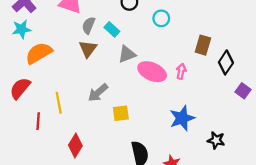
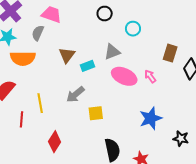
gray semicircle: (89, 25) -> (38, 33), moved
cyan rectangle: (112, 29) -> (88, 66), moved, turned -64
orange semicircle: (39, 53) -> (23, 58), turned -150
gray triangle: (127, 54) -> (112, 52), moved
pink arrow: (181, 71) -> (150, 76), turned -48

